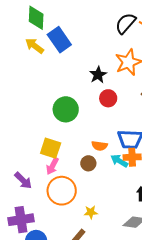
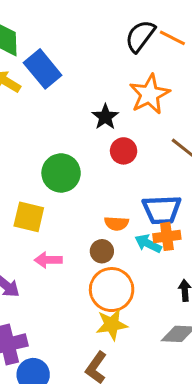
yellow square: (51, 148) -> (29, 217), moved
pink arrow: (52, 166) -> (48, 260), turned 66
orange circle: (62, 191) -> (112, 290), moved
yellow star: (91, 212) -> (112, 325), size x1.5

